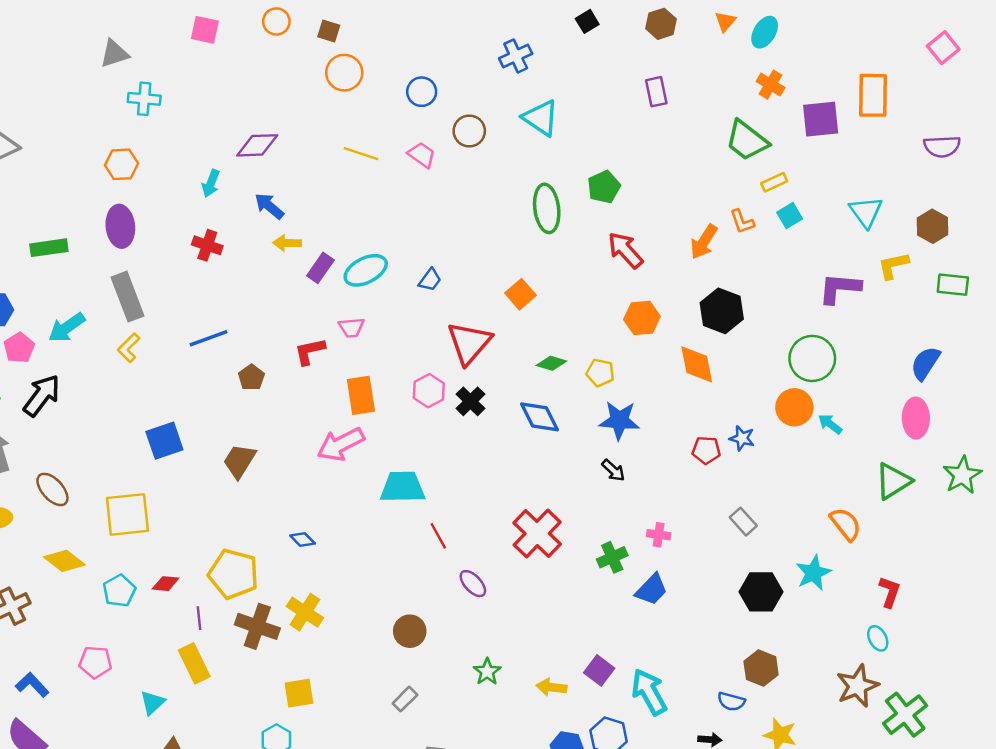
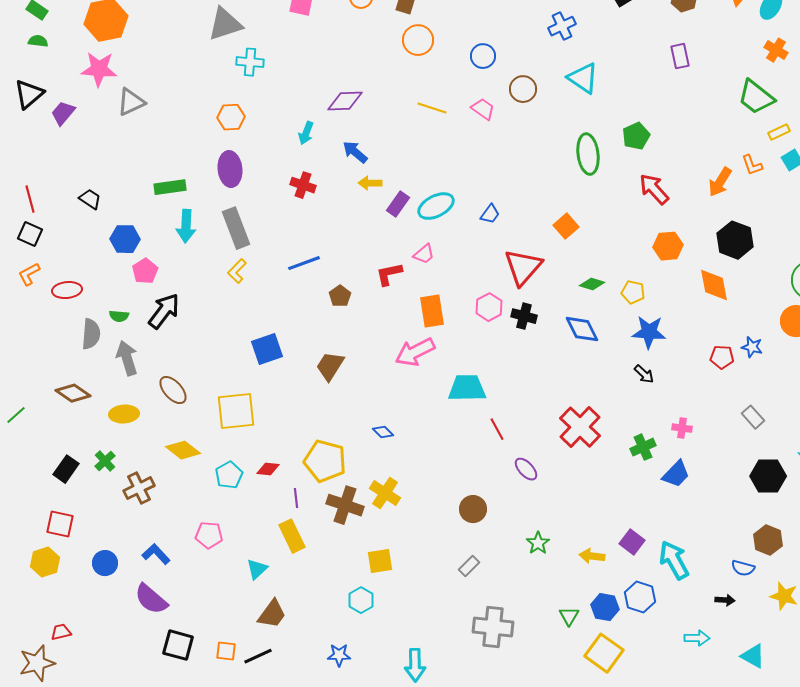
gray triangle: (114, 54) -> (225, 24), size x1.4
cyan arrow: (67, 327) -> (186, 226), moved, turned -52
pink trapezoid: (351, 327) -> (424, 254), turned -35
black cross: (470, 401) -> (524, 316), turned -30

